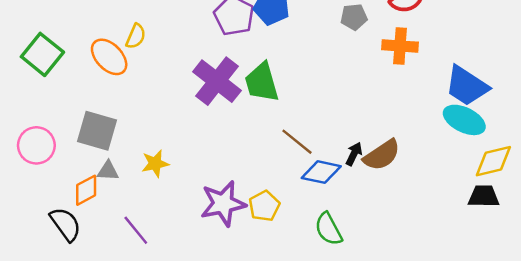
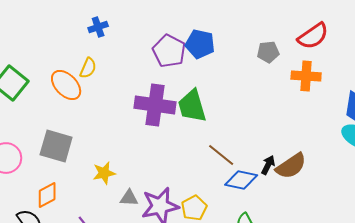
purple cross: (217, 81) -> (155, 105), turned -30
gray triangle: (108, 171) -> (129, 198), moved

